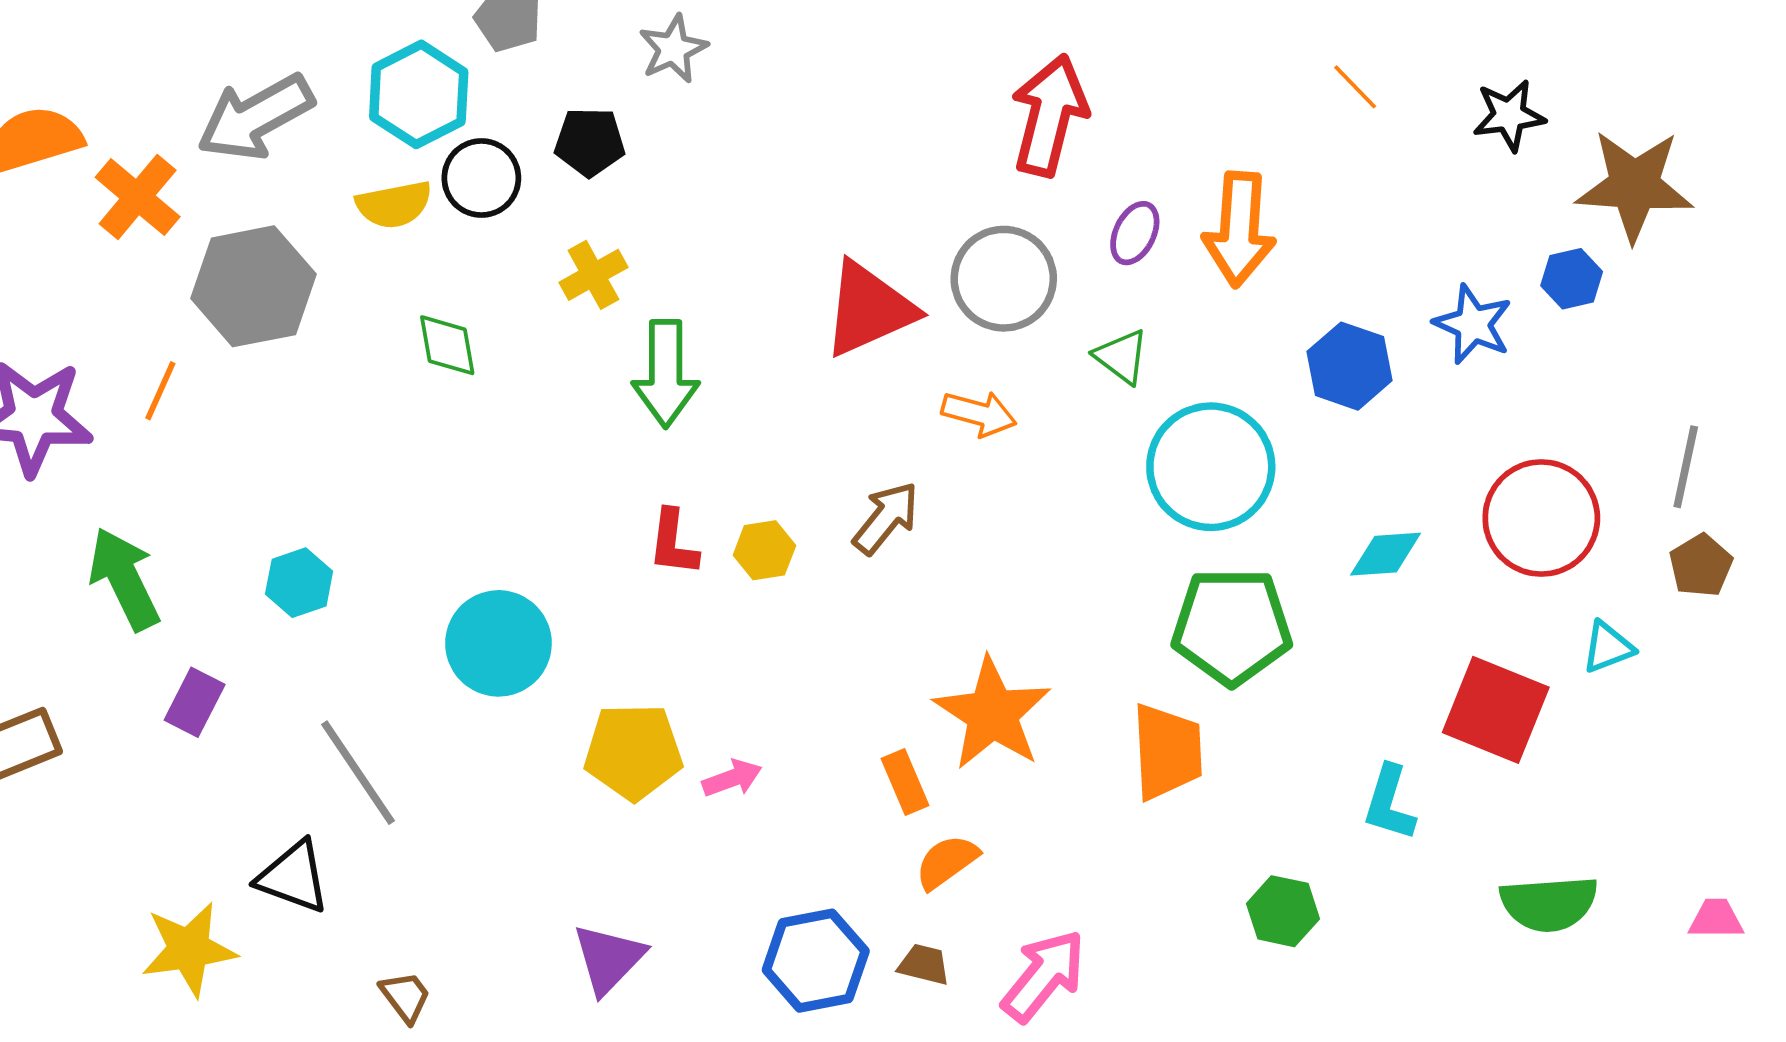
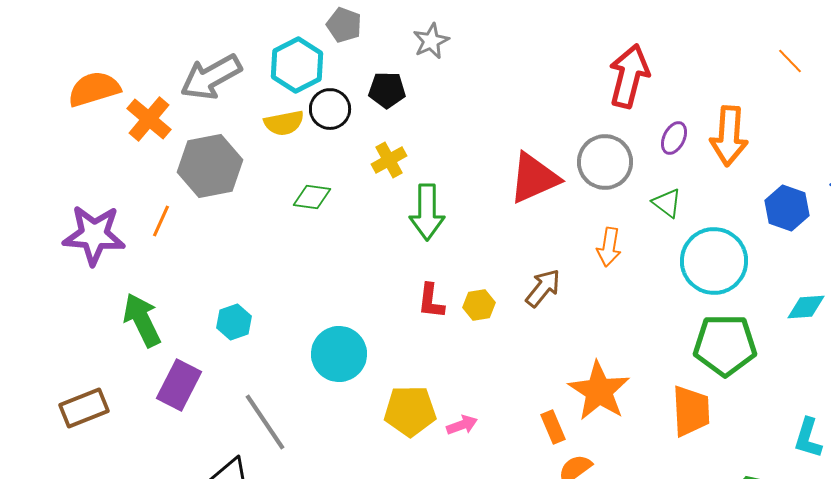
green diamond: (447, 345) -> (312, 197), turned -72
orange arrow: (979, 414) -> (609, 247), moved, turned 84
purple rectangle: (195, 702) -> (179, 385), size x1.4

